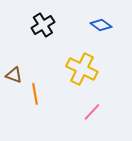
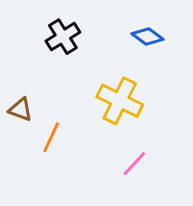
orange line: (35, 94) -> (51, 137), turned 35

